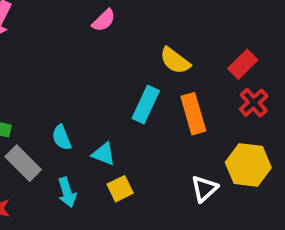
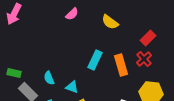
yellow semicircle: (175, 61) -> (110, 22), moved
red cross: (254, 103) -> (144, 59), moved

